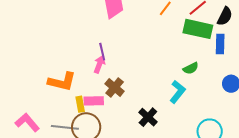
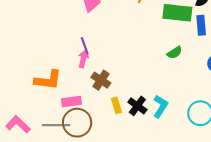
cyan L-shape: (178, 92) -> (160, 106), moved
pink rectangle: (94, 101) -> (72, 102), moved
yellow rectangle: (80, 104) -> (116, 105), moved

